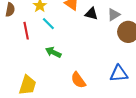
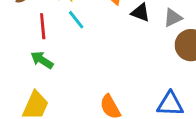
green arrow: (53, 52) -> (42, 60), moved

